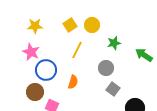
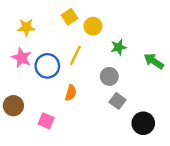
yellow square: (70, 25) -> (70, 17), moved
blue circle: (46, 70) -> (47, 66), moved
brown circle: (35, 92) -> (13, 106), moved

